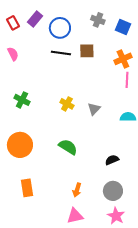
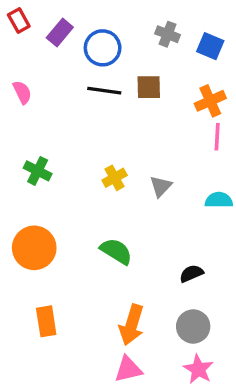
red rectangle: (13, 23) -> (19, 21), moved
yellow cross: (67, 104) -> (115, 178), turned 32
orange arrow: (77, 190) -> (132, 325), size x1.6

